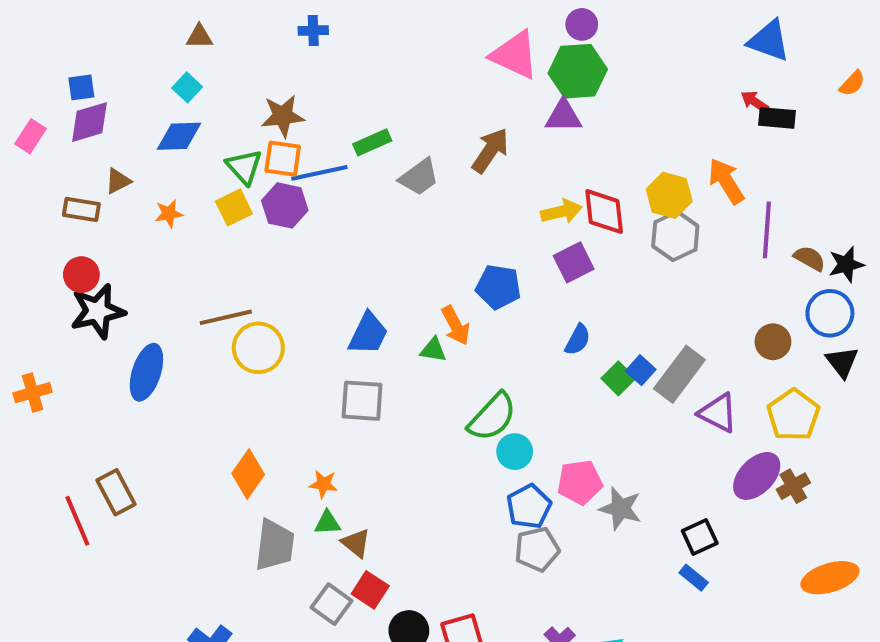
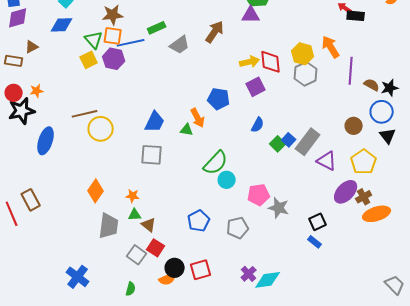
orange star: (169, 214) -> (37, 91), moved
blue pentagon: (529, 506) -> (199, 221), moved
orange ellipse: (830, 578) -> (377, 214), moved

